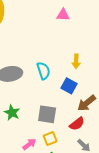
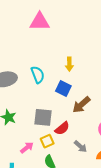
pink triangle: (63, 15) -> (40, 22), moved, size x1.5
red semicircle: (77, 124) -> (62, 128), moved

